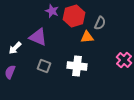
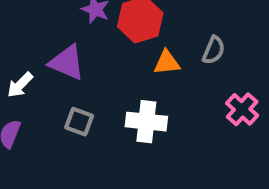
gray semicircle: (100, 23) -> (214, 50), moved

